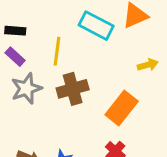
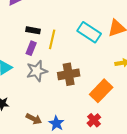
yellow line: (57, 51) -> (52, 39), moved
purple rectangle: (15, 57) -> (31, 48), turned 64

